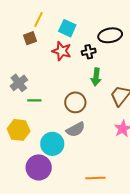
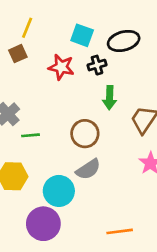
cyan square: (67, 28) -> (82, 35), moved

